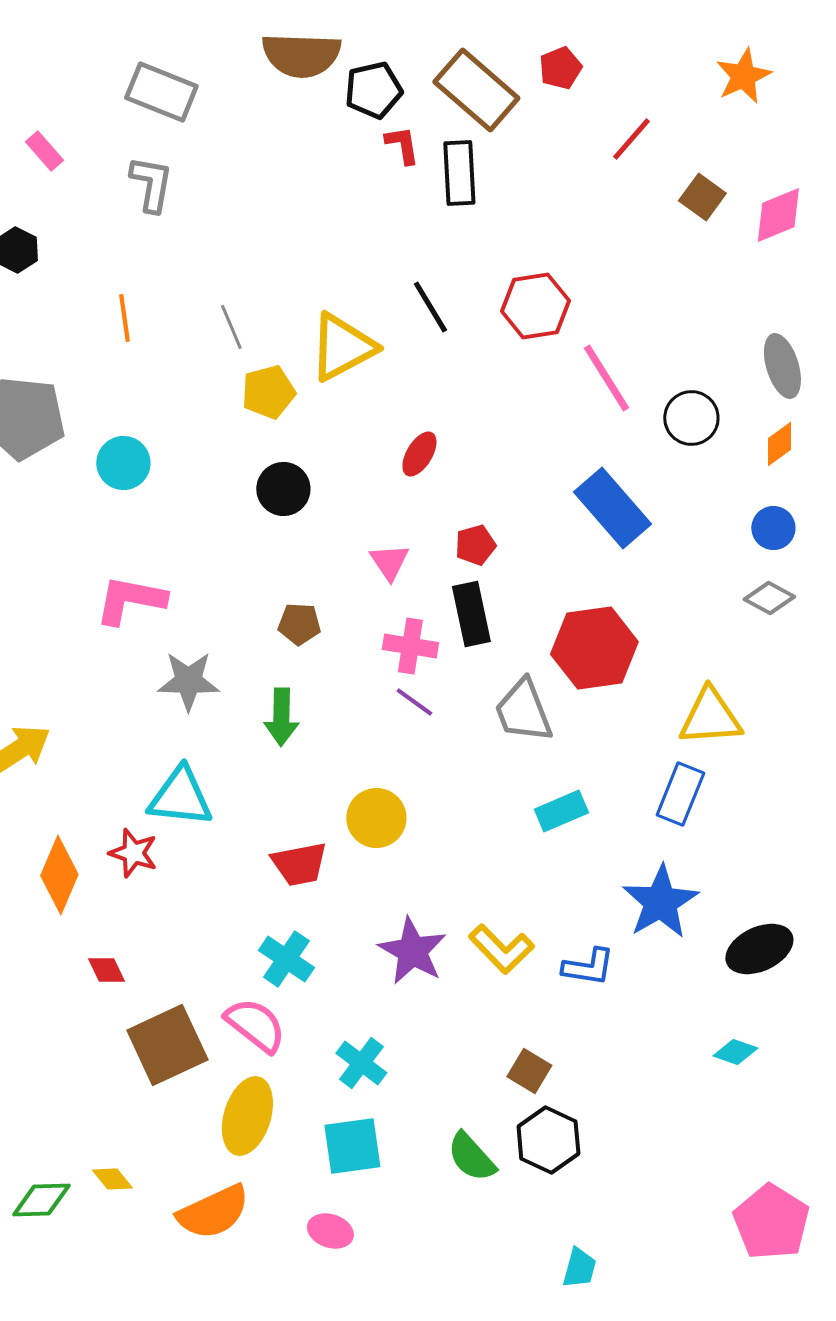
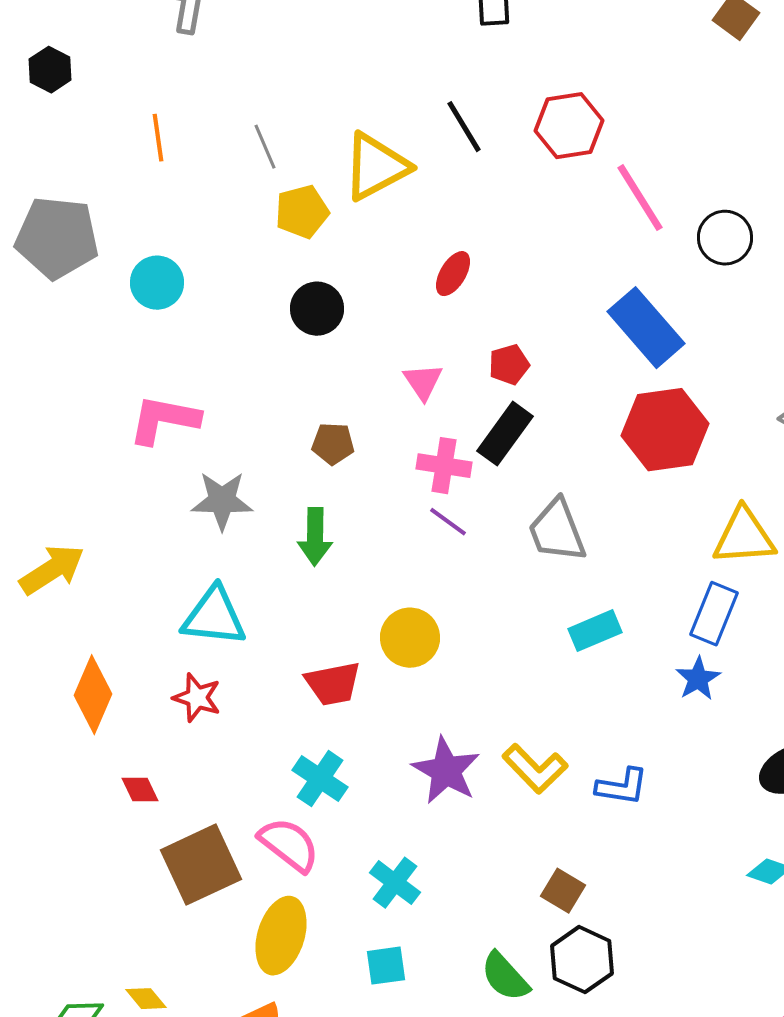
black rectangle: (471, 614) -> (505, 434), turned 48
red hexagon: (594, 648) -> (665, 430), moved
red star: (133, 853) -> (197, 698), moved
blue star: (660, 902) -> (698, 679), moved, size x0.6
cyan square: (352, 1146) -> (386, 966), size x0.7

